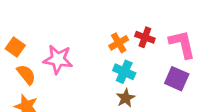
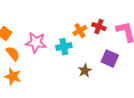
cyan cross: (124, 72) -> (64, 47), moved, turned -35
purple square: (177, 79) -> (110, 59), moved

